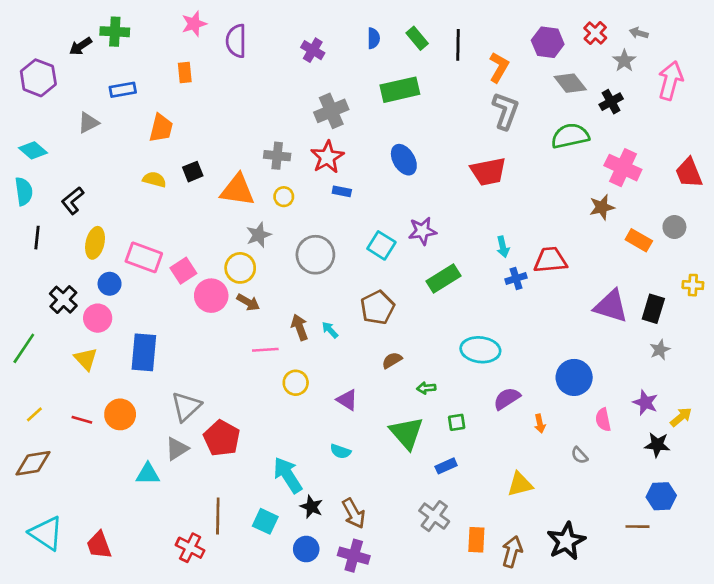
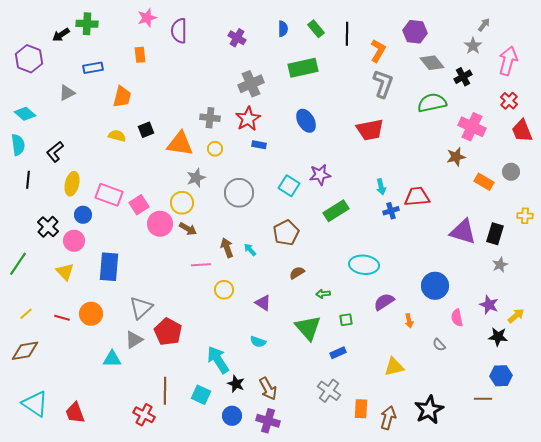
red cross: (595, 33) -> (509, 101), moved
gray arrow: (639, 33) -> (484, 25), turned 112

